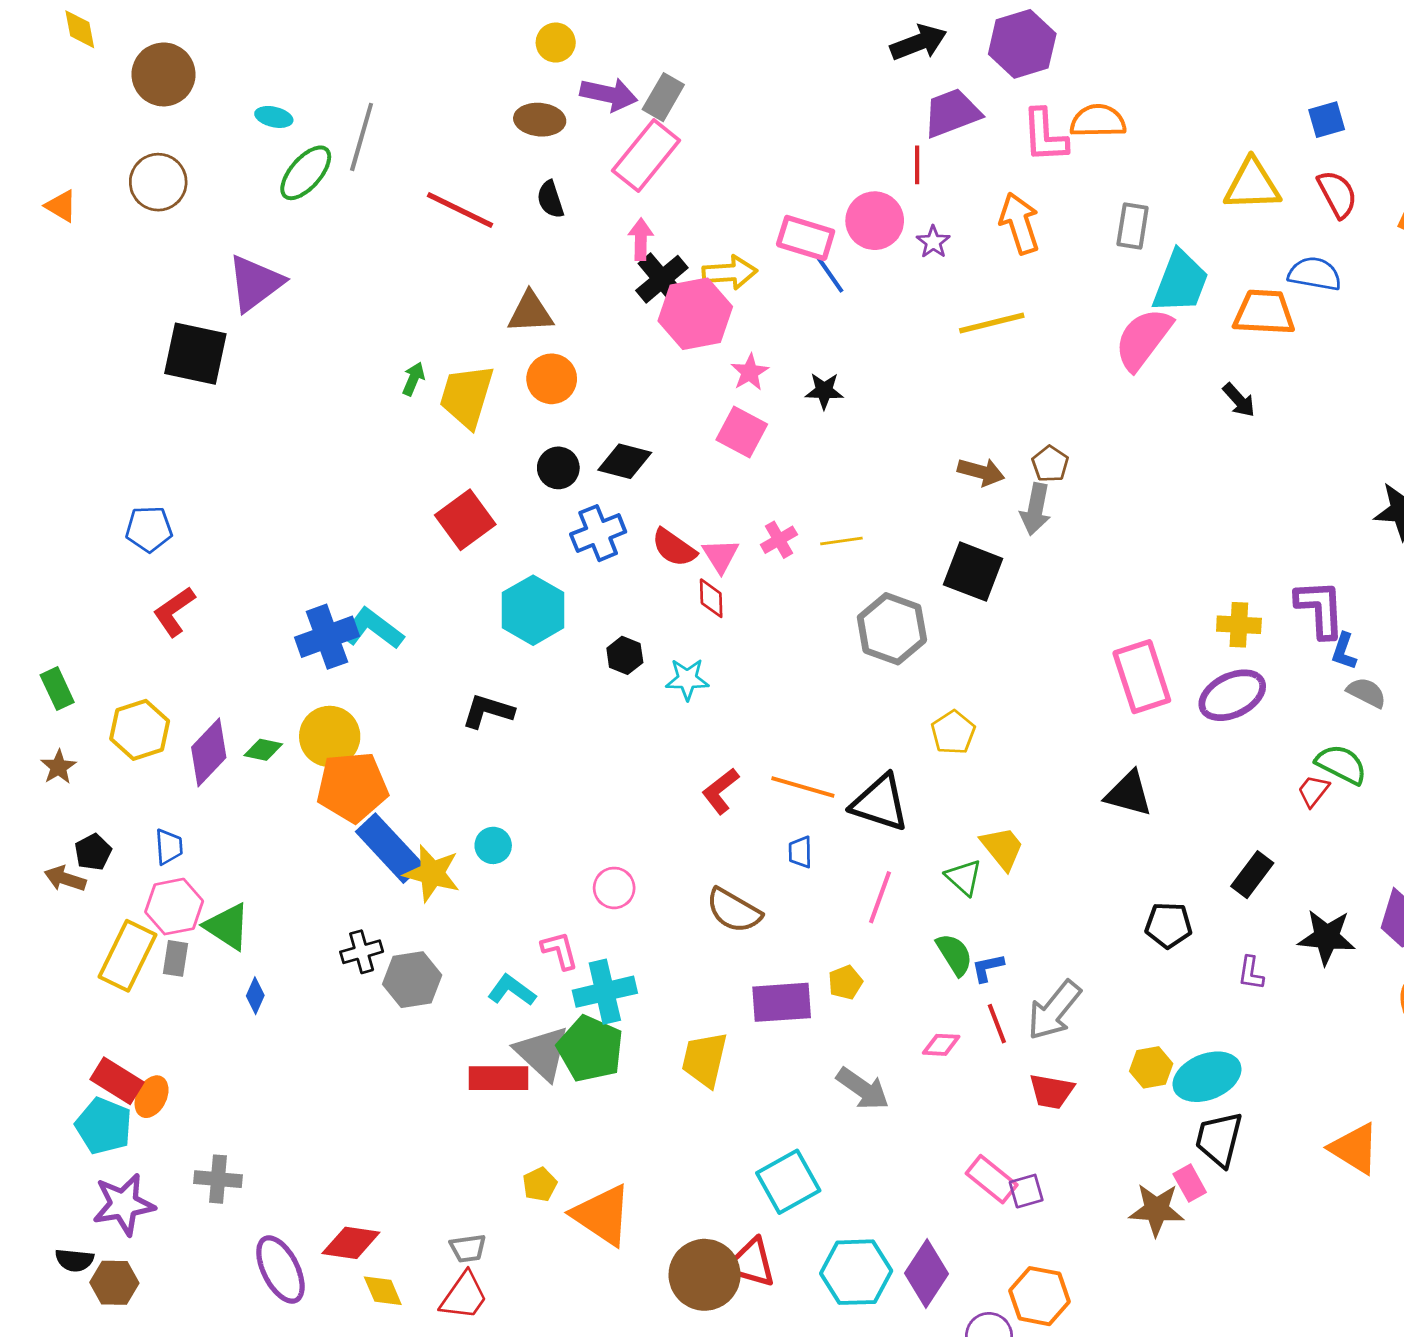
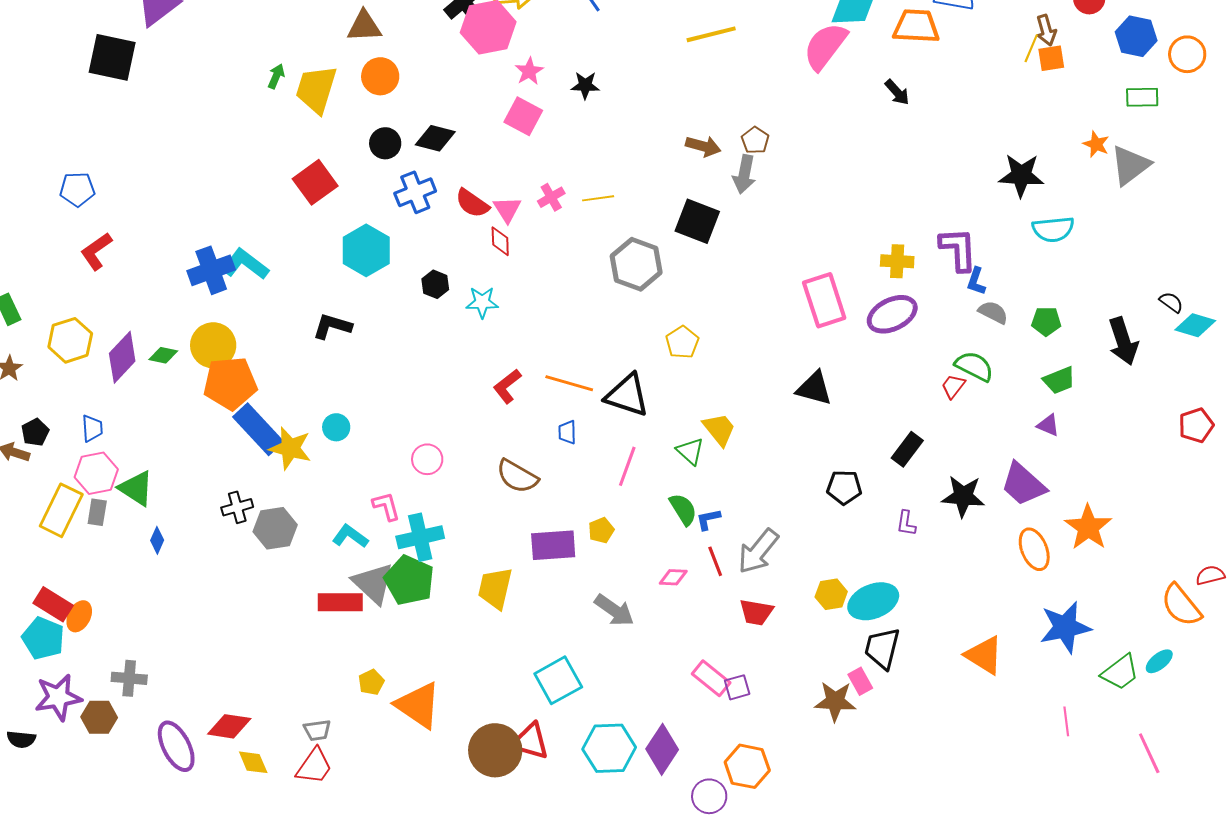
brown hexagon: (114, 1283) -> (99, 717), moved

